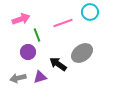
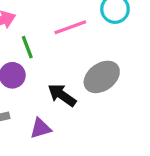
purple triangle: (40, 77) -> (40, 128), moved

